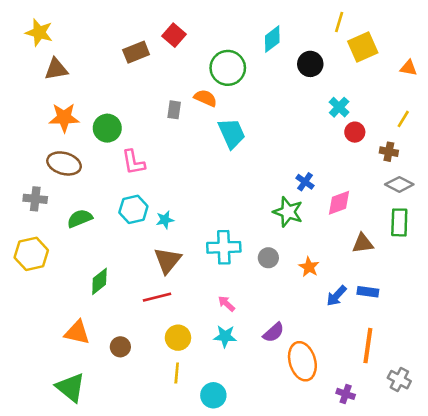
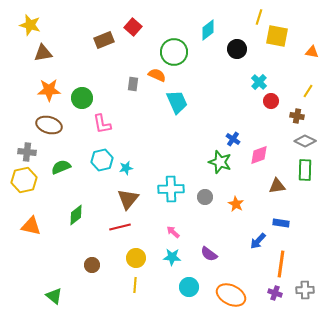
yellow square: (363, 47) -> (277, 36), turned 35
yellow hexagon: (31, 254) -> (24, 180), moved
blue arrow: (336, 296) -> (258, 241), moved
orange triangle: (77, 332) -> (31, 226), moved
purple semicircle: (274, 332) -> (209, 254), turned 78
orange ellipse: (302, 361) -> (231, 295), moved, turned -48
gray cross: (399, 380) -> (305, 290), turned -30
green triangle: (71, 387) -> (54, 296), size x0.7
purple cross: (346, 394) -> (275, 293), moved
cyan circle: (213, 395) -> (189, 287), moved

